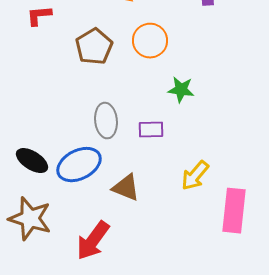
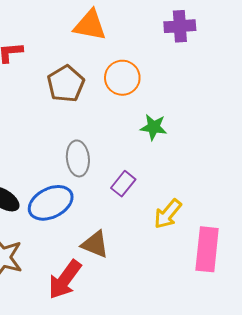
purple rectangle: (151, 130) -> (123, 184), moved, turned -50
brown triangle: (126, 188) -> (95, 244), moved

